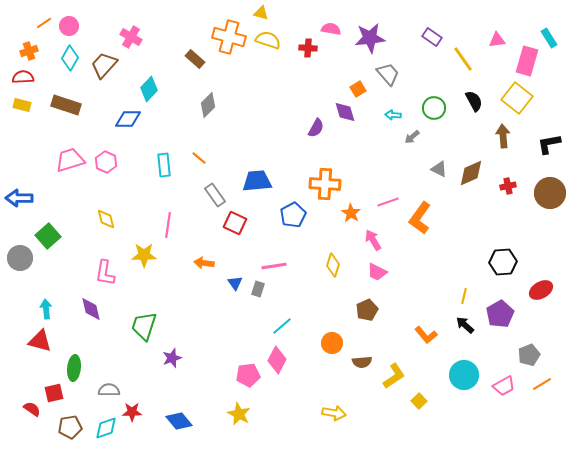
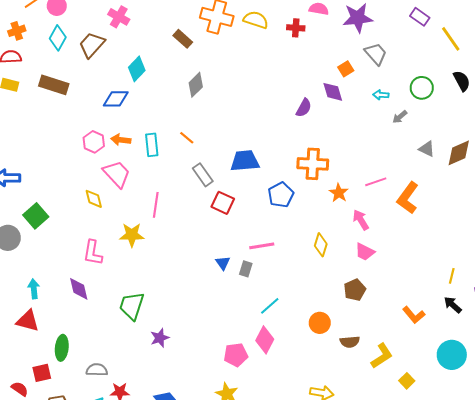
pink trapezoid: (70, 160) -> (117, 174), moved, turned 64
orange arrow: (204, 263) -> (121, 140), moved

